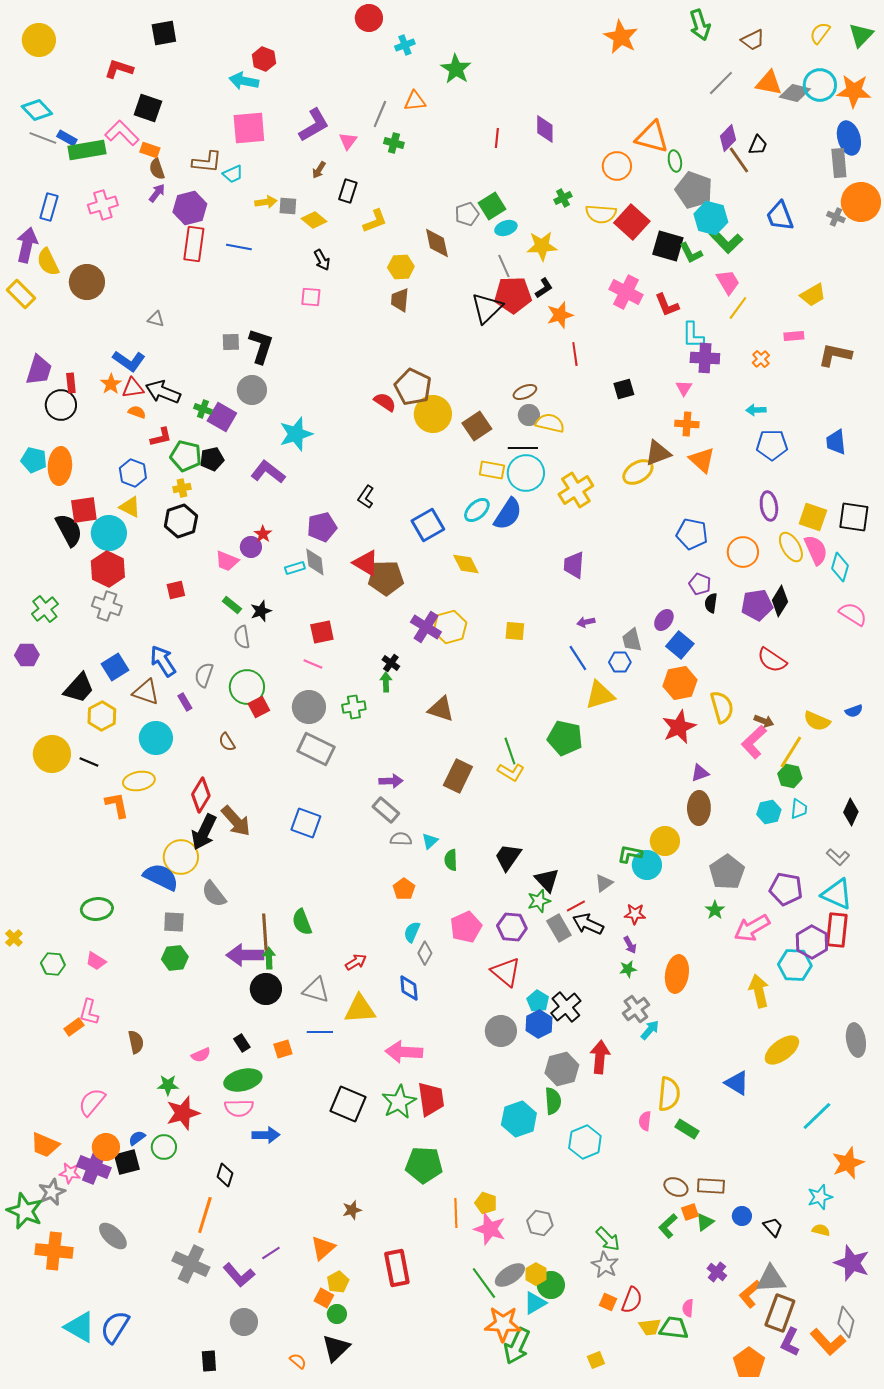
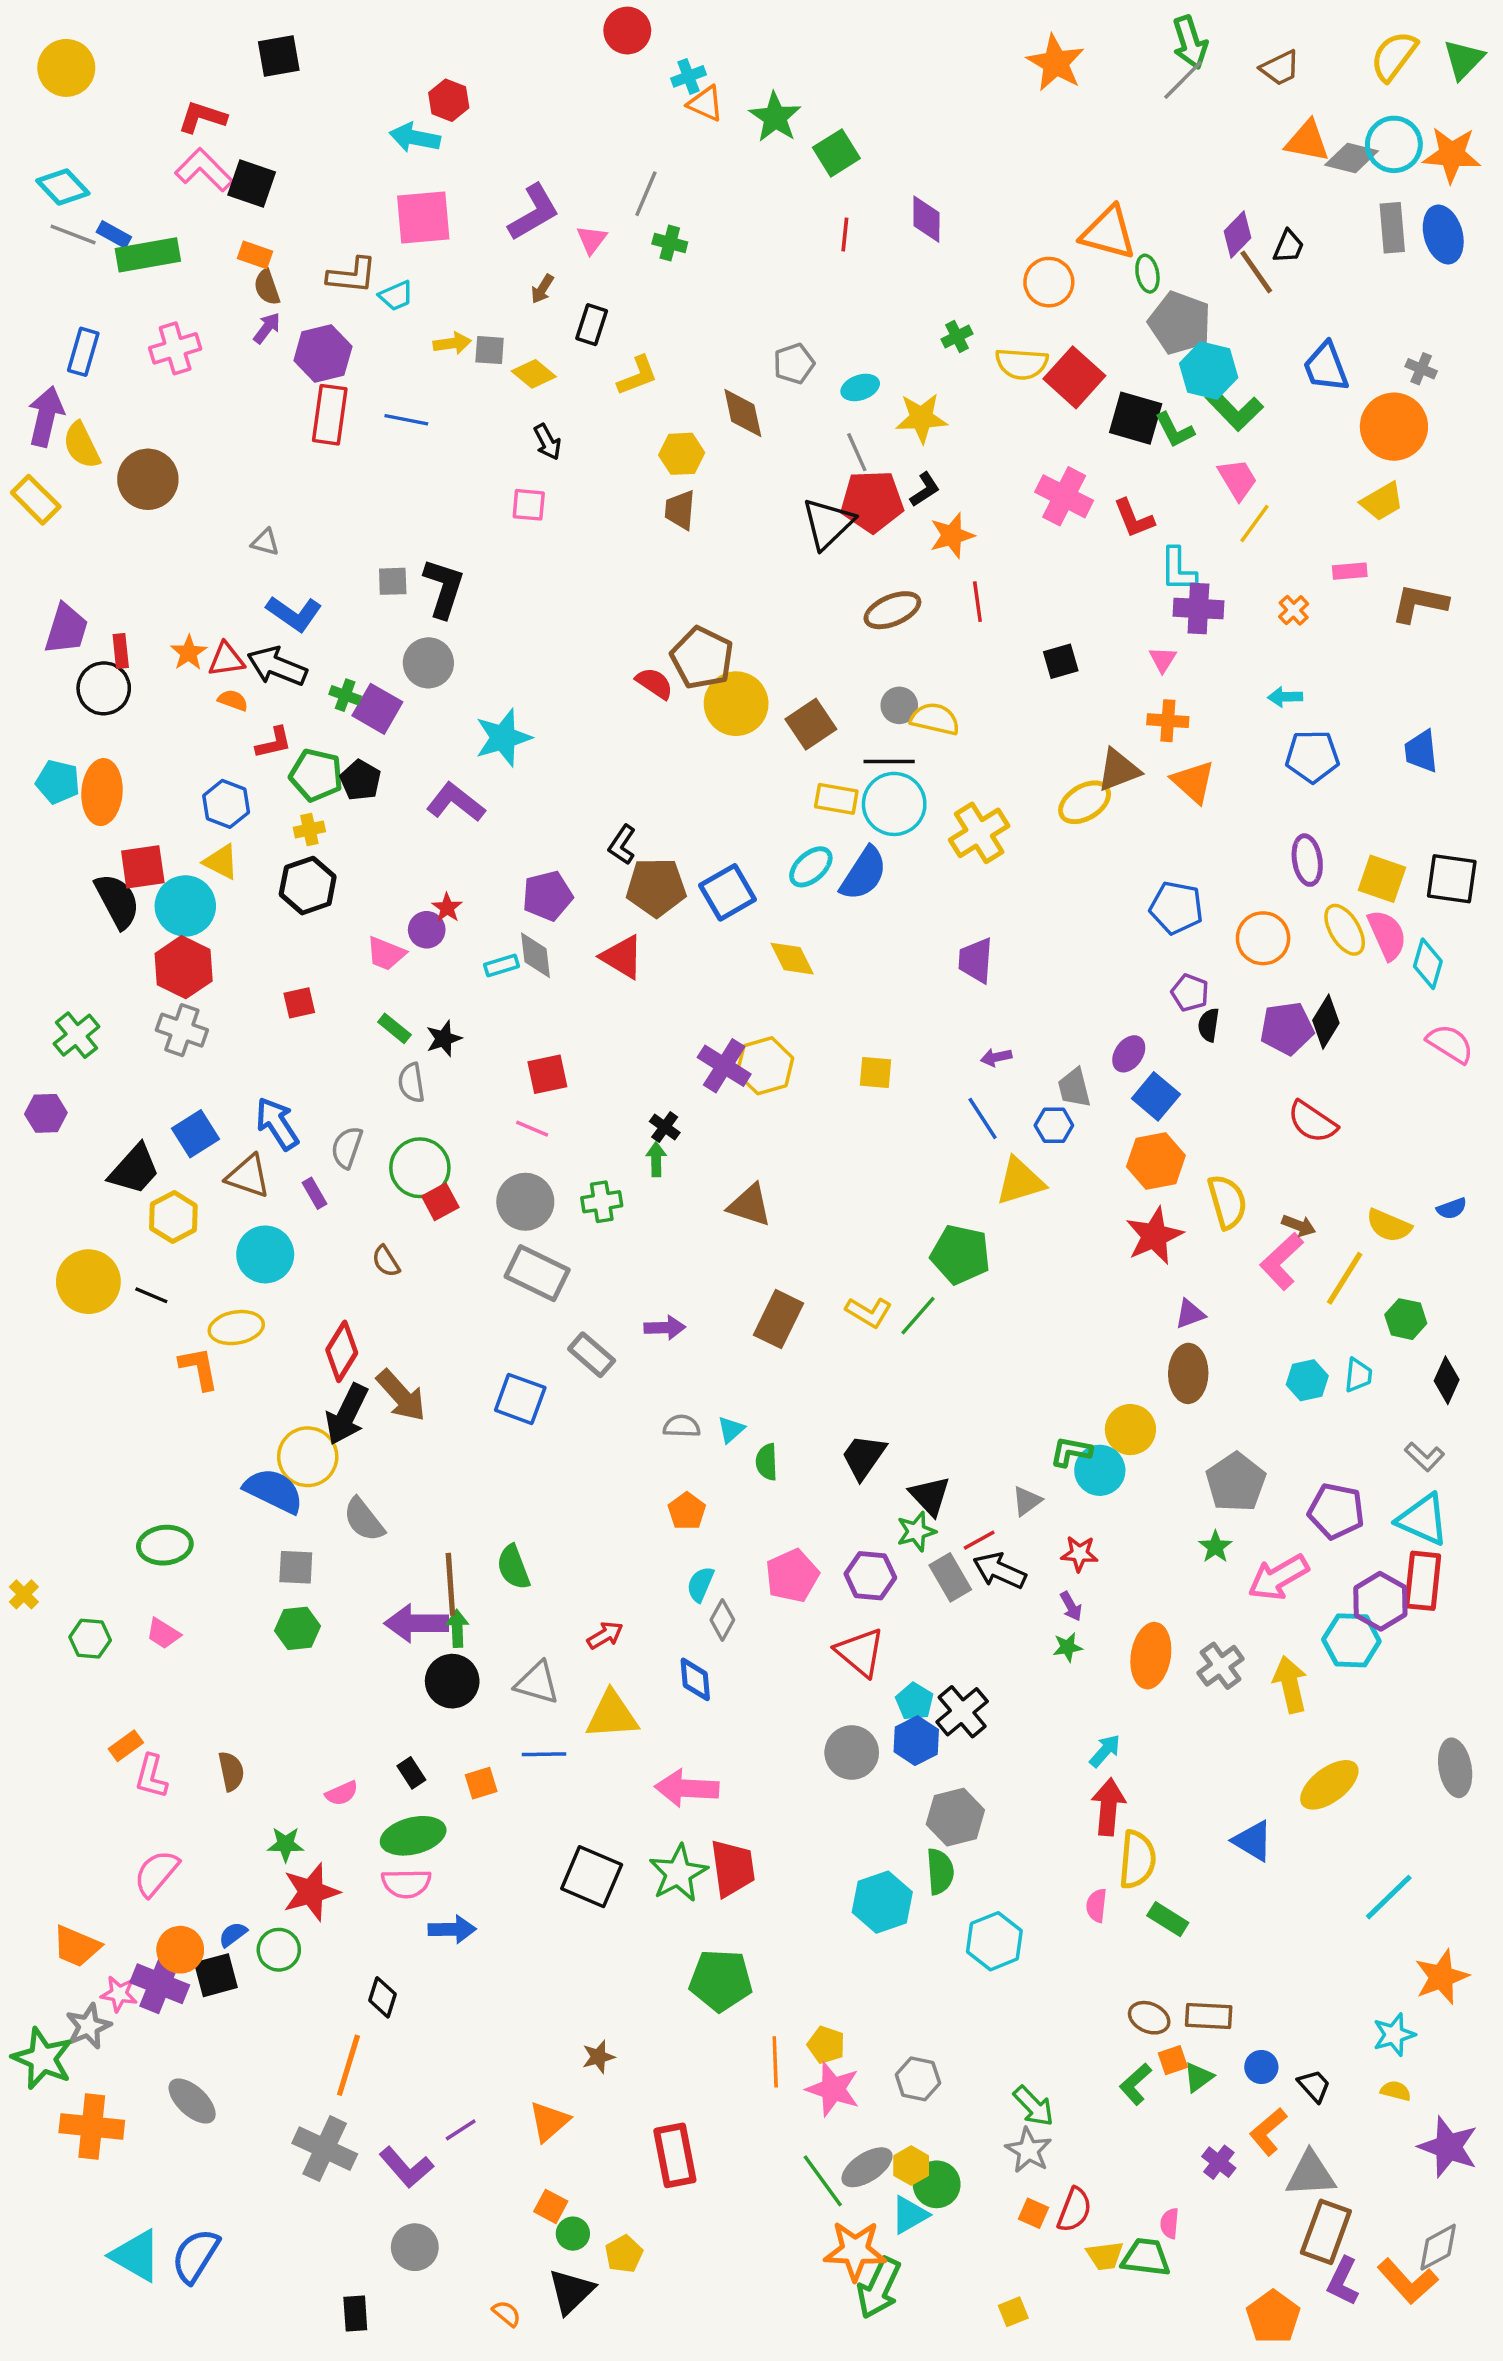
yellow semicircle: (820, 33) -> (1394, 56), size x1.4
gray line: (721, 83) -> (1183, 80), moved
orange triangle: (415, 101) -> (705, 104), moved, turned 30
pink L-shape: (122, 133) -> (204, 170), moved
gray rectangle: (839, 163) -> (1392, 228), moved
orange circle: (861, 202) -> (1394, 427), moved
green square: (492, 206) -> (836, 153), moved
blue L-shape: (129, 361) -> (294, 614), moved
brown ellipse: (525, 392) -> (892, 610), moved, size x1.4
black pentagon: (212, 459) -> (360, 780), turned -30
brown pentagon: (386, 578) -> (656, 887), moved
green line: (510, 751) -> (918, 1316), moved, turned 60
green hexagon: (790, 776) -> (1406, 1319), moved
gray rectangle: (386, 810) -> (592, 1355), moved
gray cross: (636, 1009) -> (1221, 1666), moved
pink L-shape: (89, 1012) -> (151, 1776), moved
red arrow: (600, 1057) -> (1108, 1807), moved
yellow pentagon: (338, 1282) -> (624, 2254), moved
orange L-shape: (750, 1294) -> (1268, 2132), moved
gray diamond: (846, 1322) -> (1438, 2247), turned 48

